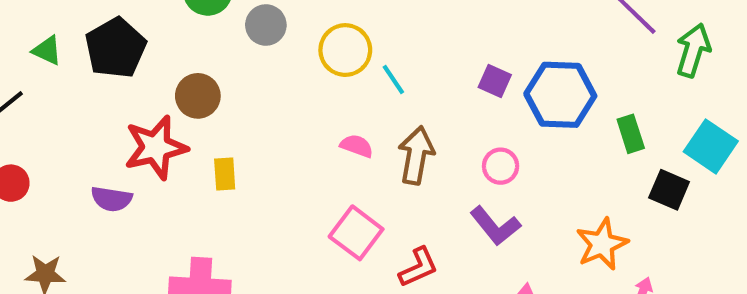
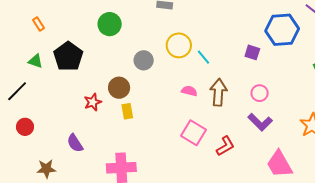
gray circle: (266, 25) -> (144, 60), moved
blue hexagon: (560, 95) -> (282, 30), moved
brown circle: (198, 96) -> (119, 88), moved
red star: (156, 147) -> (93, 102), size x0.6
purple semicircle: (111, 199) -> (75, 143), moved, turned 54

